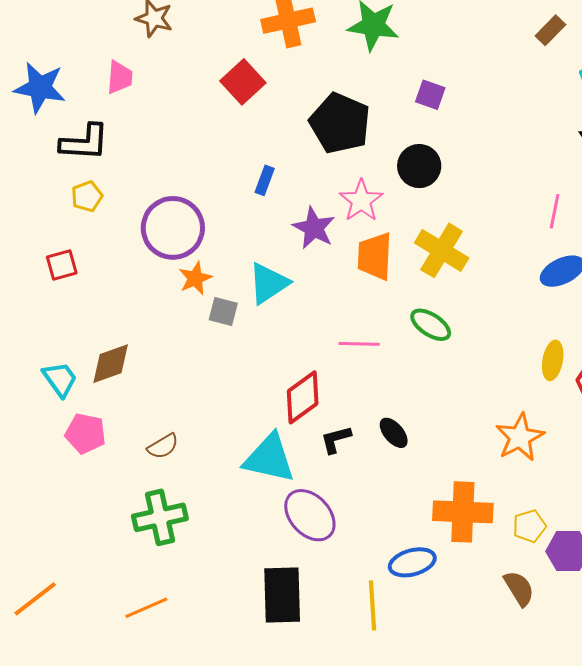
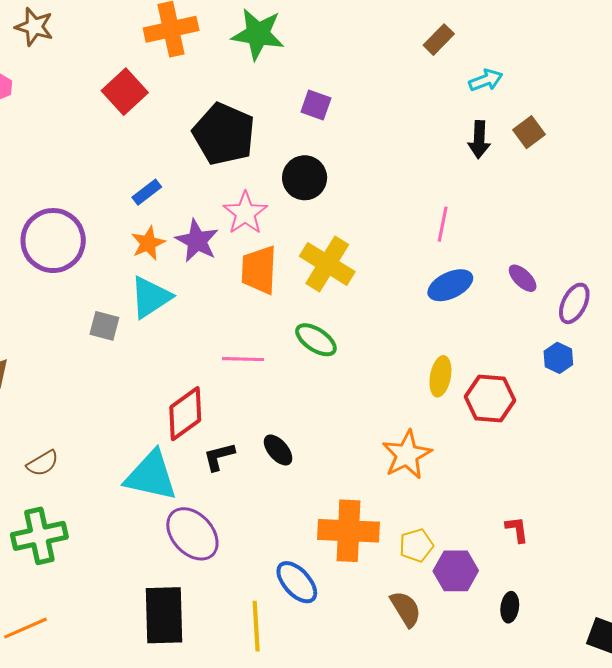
blue rectangle: (265, 180) -> (147, 192), turned 32
orange star: (195, 278) -> (148, 243), moved
blue ellipse: (412, 562) -> (297, 582), turned 63

